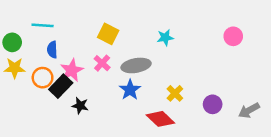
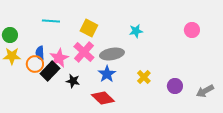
cyan line: (43, 25) -> (51, 21), moved
blue semicircle: (52, 50) -> (40, 53), moved
pink cross: (102, 63) -> (84, 52), size x1.5
black star: (80, 106) -> (73, 81), moved
red diamond: (160, 119) -> (103, 98), moved

